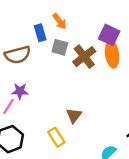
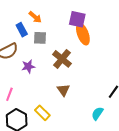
brown cross: (84, 57) -> (62, 59), moved
purple star: (20, 91) -> (28, 66), moved
yellow rectangle: (56, 137) -> (42, 113), moved

